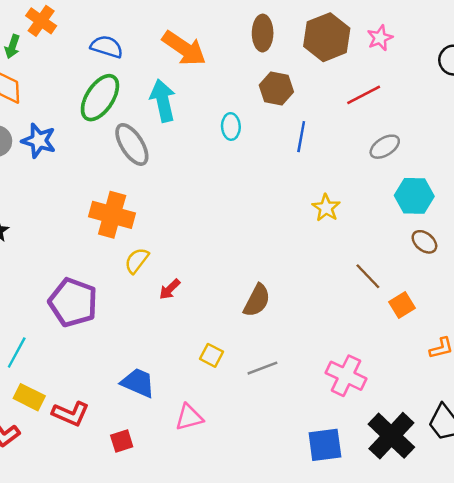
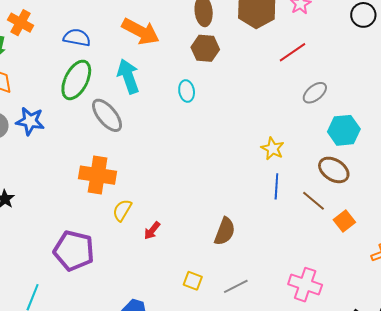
brown hexagon: (276, 89) -> (205, 48), moved
blue line: (301, 137) -> (276, 186), moved
brown ellipse: (424, 242) -> (334, 170), moved, size x1.4

